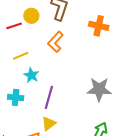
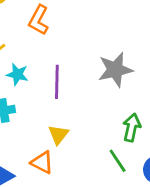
purple line: (49, 97) -> (57, 82), moved

